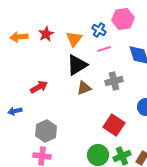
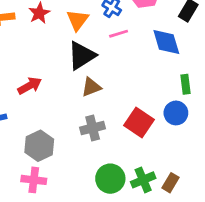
gray cross: (114, 81) -> (93, 128), moved
red square: (114, 125) -> (139, 123), moved

